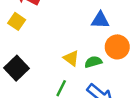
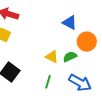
blue triangle: (100, 20) -> (70, 23), turned 35

